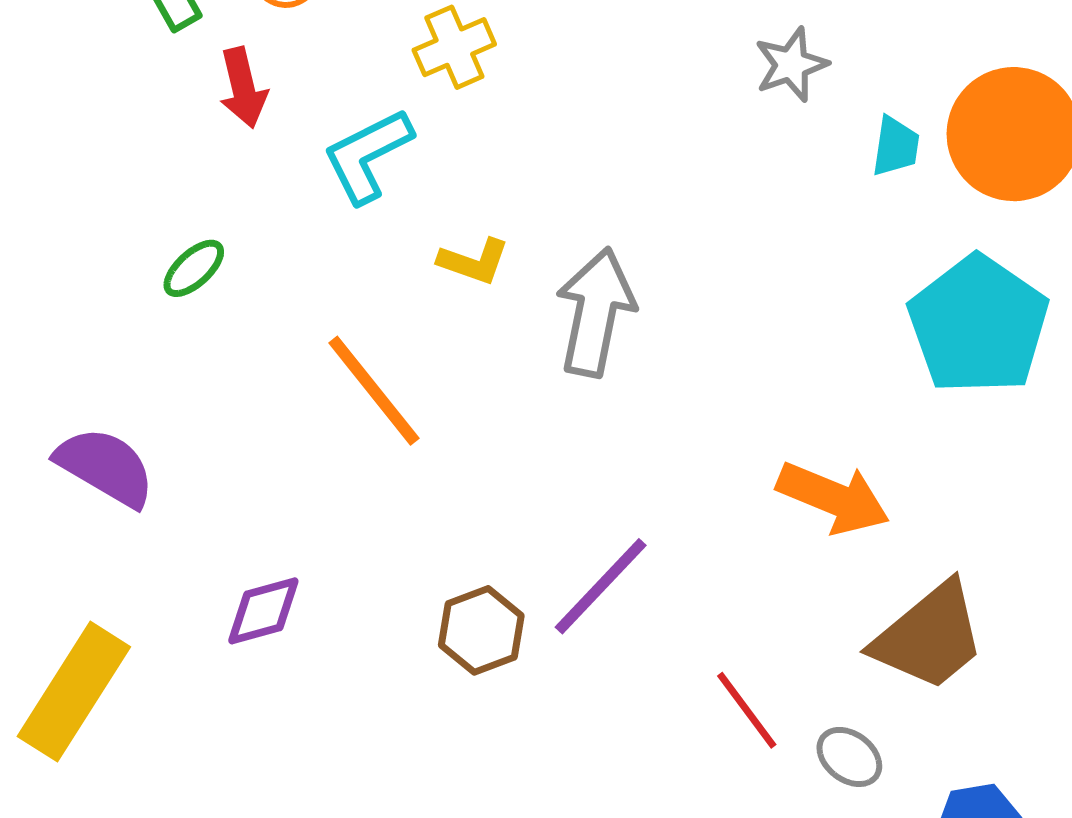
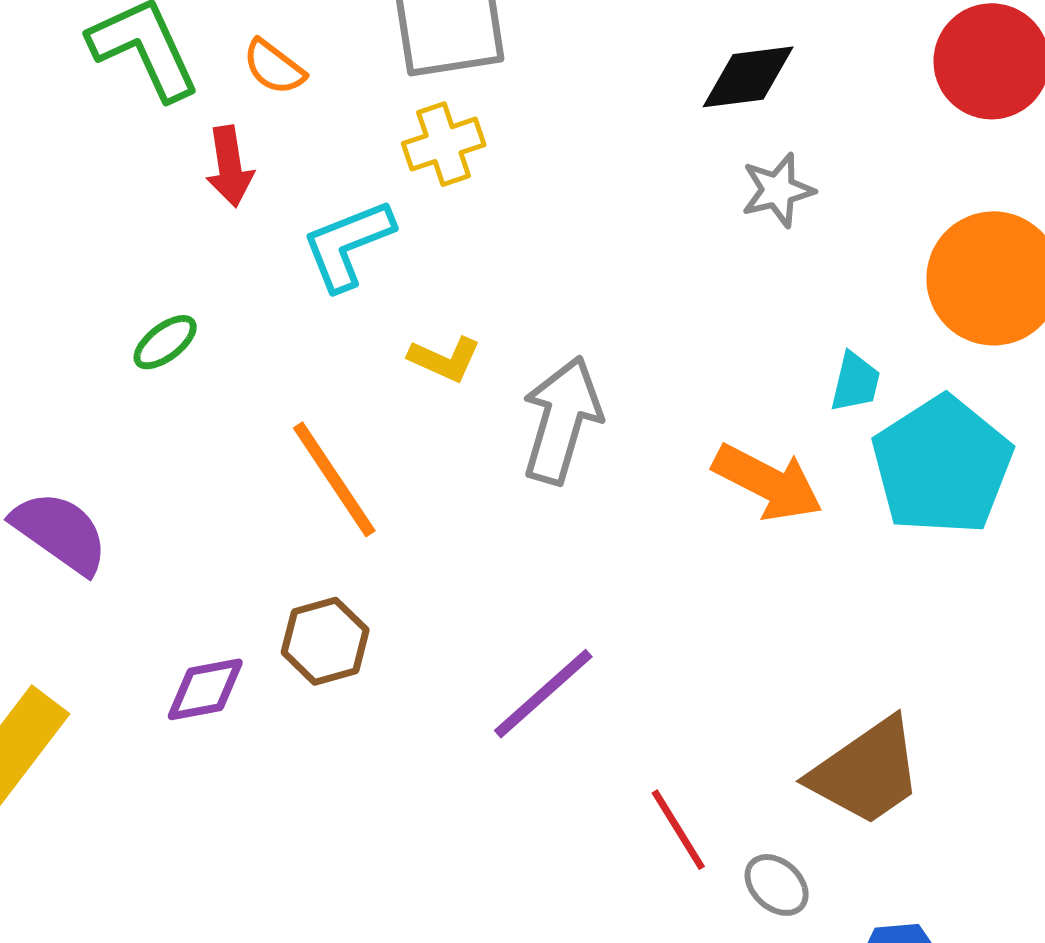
cyan trapezoid: (896, 146) -> (855, 382), moved
orange arrow: (833, 498) -> (768, 482), moved
brown hexagon: (481, 630) -> (325, 641), moved

